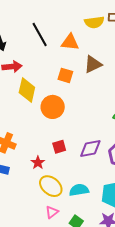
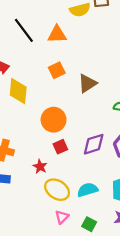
brown triangle: (93, 64) -> (87, 83), moved
orange square: (65, 75) -> (57, 70), turned -35
orange circle: (53, 107) -> (54, 120), moved

